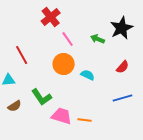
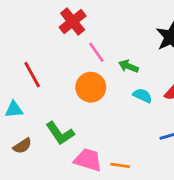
green arrow: (98, 39) -> (128, 66), moved
cyan semicircle: (88, 75) -> (142, 96), moved

